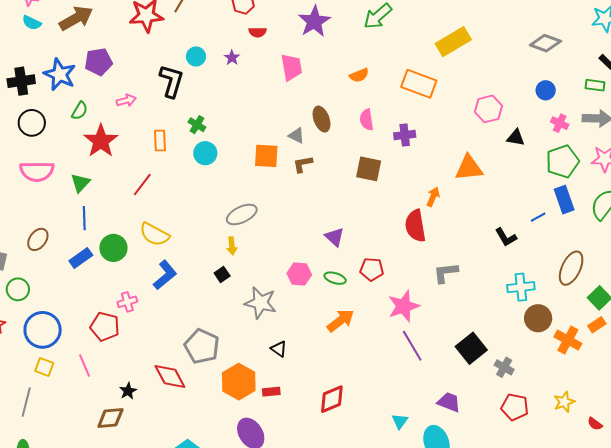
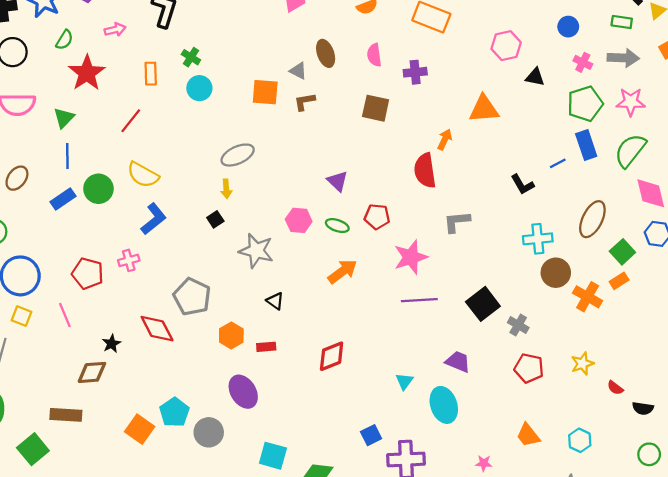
pink cross: (127, 302) -> (129, 260), moved
purple line: (412, 346) -> (419, 300), turned -64
orange hexagon: (239, 382) -> (231, 335), size x0.7

